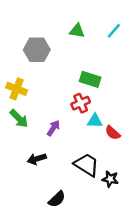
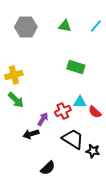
gray hexagon: (37, 50) -> (26, 27), moved
yellow cross: (17, 89) -> (14, 75), turned -36
red cross: (81, 103) -> (63, 111), moved
purple arrow: (53, 128) -> (43, 119), moved

